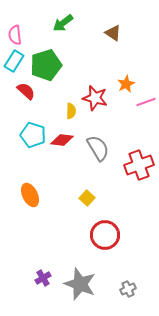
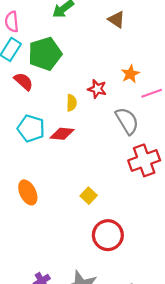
red star: (95, 98) -> (97, 89), size x0.7
gray semicircle: (98, 148) -> (127, 121), moved

